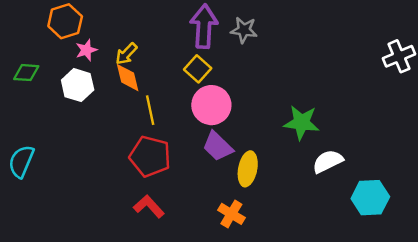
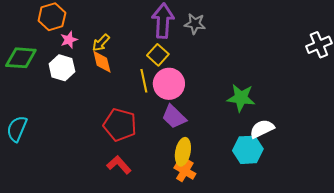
green diamond: (26, 73) -> (21, 58), size x1.5
yellow line: (150, 110) -> (144, 81), moved
yellow ellipse: (248, 169) -> (183, 152), moved
cyan hexagon: (370, 198) -> (248, 150), moved

